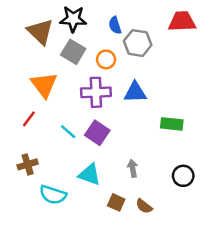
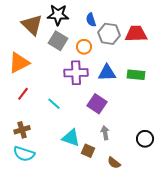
red trapezoid: (182, 22) -> (136, 34), moved
orange triangle: (44, 85) -> (19, 63), moved, turned 40
green rectangle: (172, 124) -> (136, 75), moved
purple square: (97, 133) -> (97, 104), moved
cyan semicircle: (53, 195) -> (24, 154), moved
brown square: (116, 202) -> (88, 151), moved

